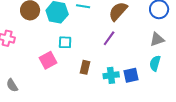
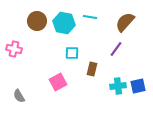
pink square: (48, 60) -> (58, 82), moved
brown rectangle: (85, 67) -> (92, 69), moved

